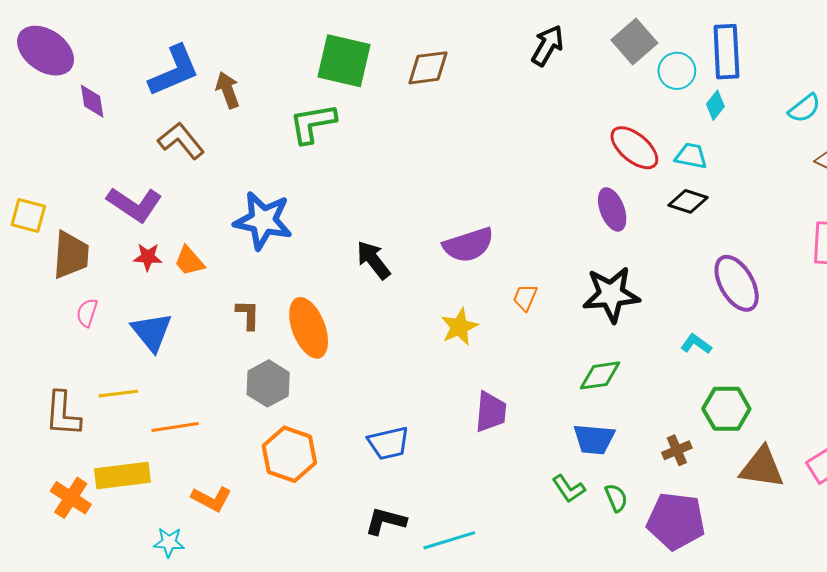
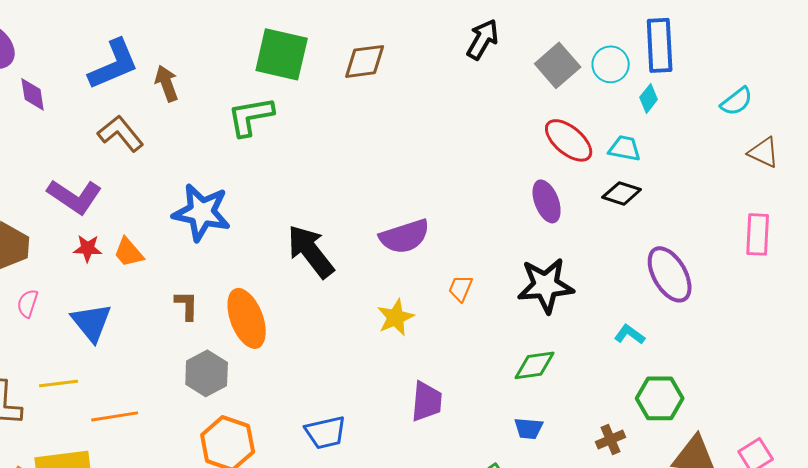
gray square: (634, 41) -> (558, 65), moved
black arrow: (373, 260) -> (311, 251), size x1.4
blue trapezoid: (594, 439) -> (529, 428), size x0.7

